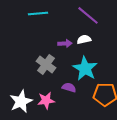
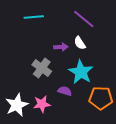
white semicircle: (84, 39) -> (80, 43), turned -112

